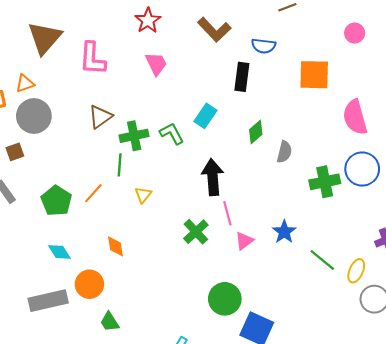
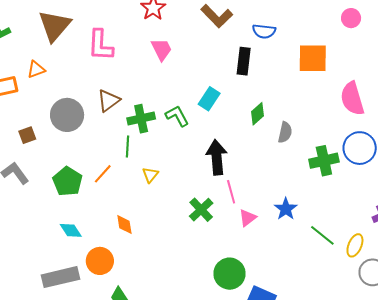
gray circle: (34, 116) -> (67, 115), moved

